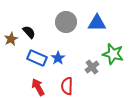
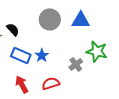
red semicircle: (67, 86) -> (51, 83), turned 72

